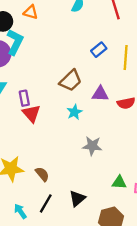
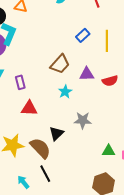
red triangle: (31, 114) -> (29, 108), moved, turned -42
brown semicircle: (42, 174) -> (40, 148), size x1.6
black triangle: (77, 198) -> (56, 133), moved
black line: (46, 203) -> (45, 174), turned -54

